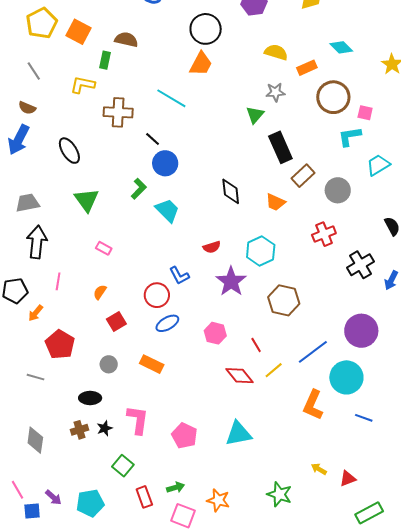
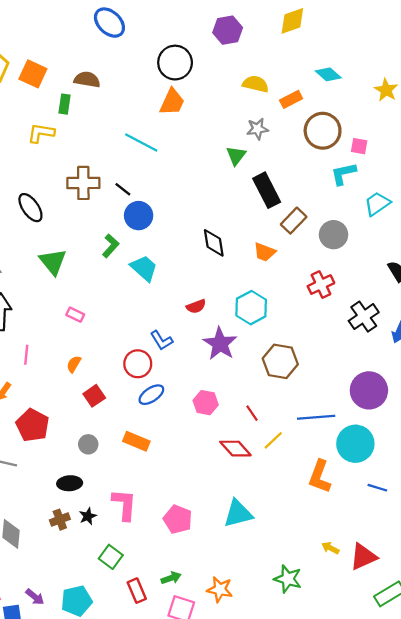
brown cross: (118, 112) -> (83, 183), moved
blue line: (313, 352) -> (316, 417), turned 36
red triangle: (348, 479) -> (363, 557), size x1.5

